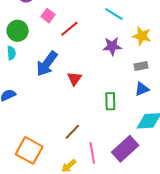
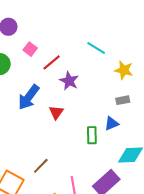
purple star: (112, 46) -> (69, 81), moved, turned 30
blue triangle: (142, 89) -> (111, 124), moved
brown line: (72, 132) -> (41, 166), moved

